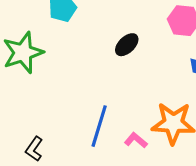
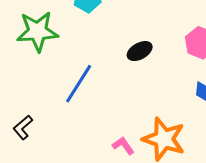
blue line: (99, 126) -> (79, 84), moved

